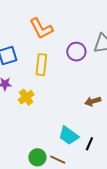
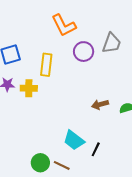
orange L-shape: (41, 29) -> (64, 25), moved
yellow cross: (26, 97) -> (29, 88), moved, turned 35

